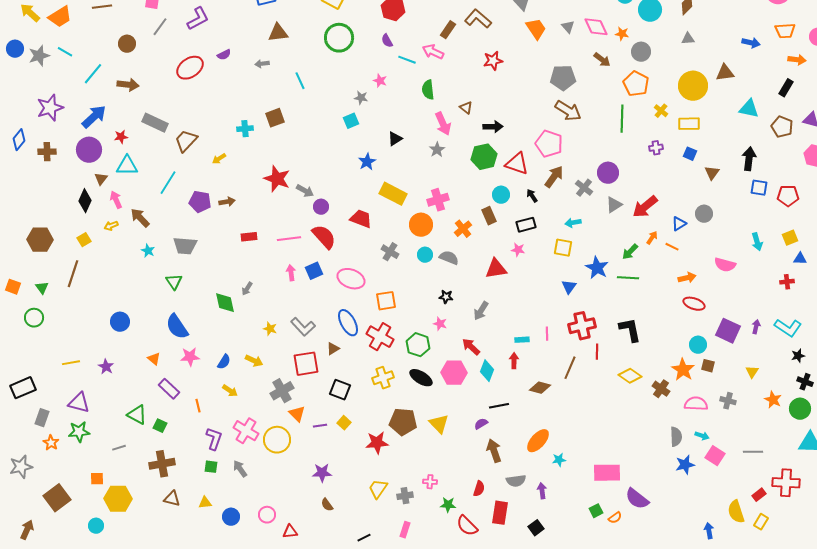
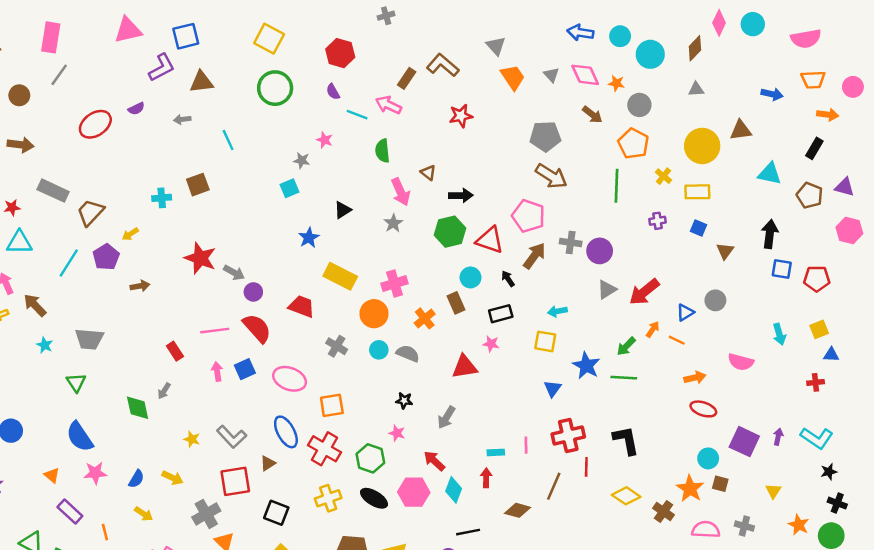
purple L-shape: (198, 19) -> (162, 68), moved
gray cross: (584, 188) -> (571, 242), moved, turned -30
purple pentagon: (200, 202) -> (106, 257), moved, turned 30
red rectangle: (249, 237) -> (175, 351), moved, turned 63

